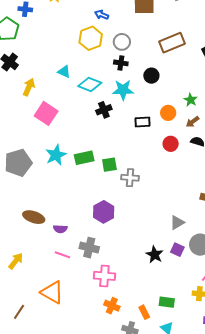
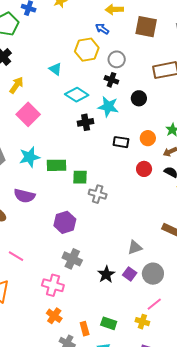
cyan triangle: (64, 72) -> (55, 69), moved
purple semicircle: (60, 229) -> (24, 196), moved, size x1.5
gray cross: (89, 248) -> (72, 259), moved

